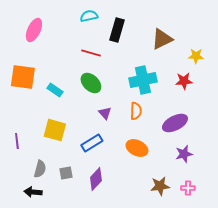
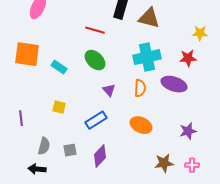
brown triangle: (162, 39) -> (149, 18), moved, turned 40
purple ellipse: (175, 123) -> (174, 84), moved, turned 45
yellow square: (55, 130) -> (59, 107), size x0.6

